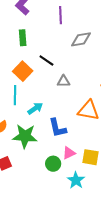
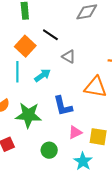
gray triangle: (64, 81) -> (69, 57), turned 32
cyan arrow: (35, 108) -> (43, 75), moved
green circle: (53, 164) -> (49, 150), moved

